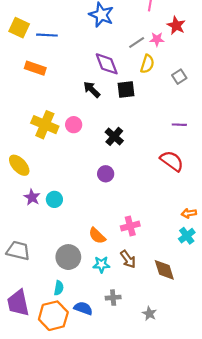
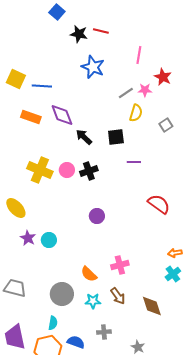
purple diamond: (107, 64) -> (62, 115), moved
purple line: (179, 125) -> (134, 162), moved
black cross: (114, 136) -> (89, 171), moved, turned 30

